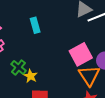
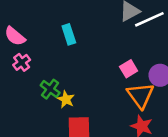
pink square: (81, 54) -> (129, 69), size x0.6

